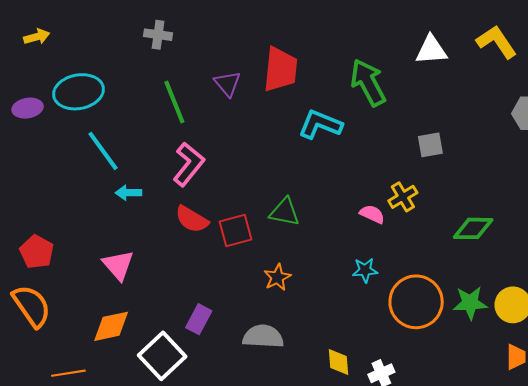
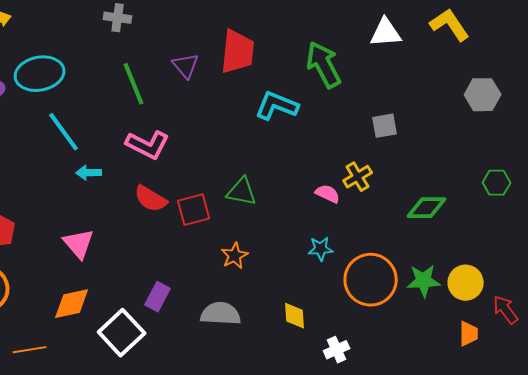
pink L-shape: (189, 164) -> (148, 145), turned 78
yellow diamond: (339, 362) -> (295, 316), moved

